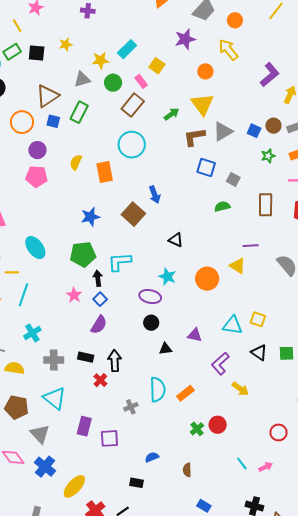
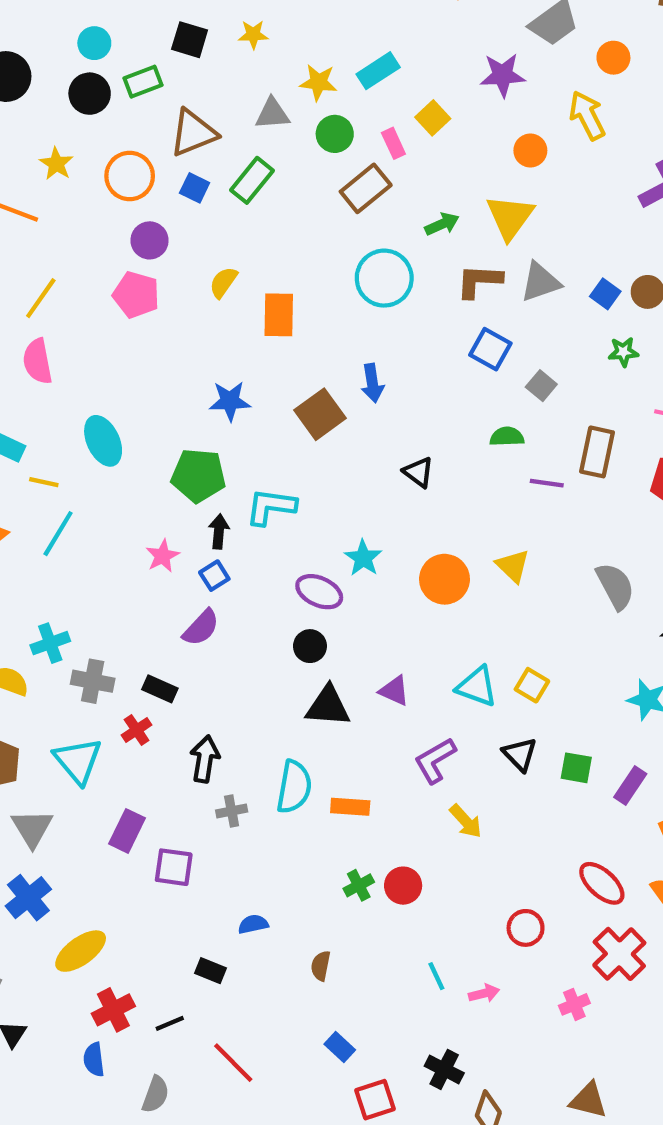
green rectangle: (12, 52) -> (143, 82), moved
cyan circle: (132, 145) -> (384, 278), moved
black triangle: (176, 240) -> (418, 472), moved
purple line: (251, 246) -> (547, 483), moved
cyan cross: (32, 333) -> (50, 643), moved
black triangle: (165, 349) -> (328, 706), size x1.6
black arrow: (115, 361) -> (205, 759), moved
red cross: (100, 380) -> (137, 730), moved
orange rectangle: (185, 393) -> (350, 807), turned 30

